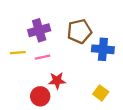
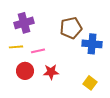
purple cross: (39, 30) -> (24, 23), moved
red circle: (40, 96) -> (25, 71), moved

